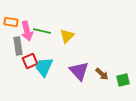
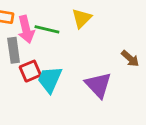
yellow triangle: (67, 36) -> (82, 18), moved
brown arrow: (102, 74) -> (130, 59), moved

